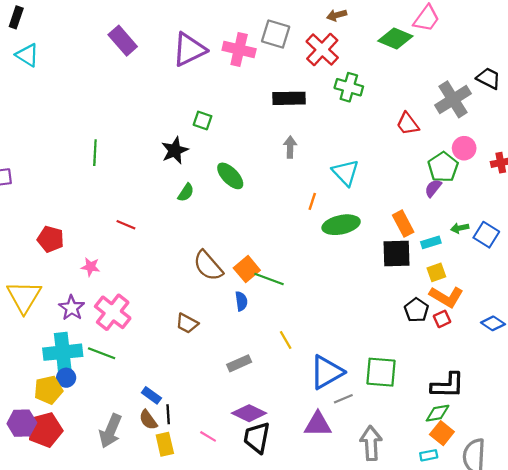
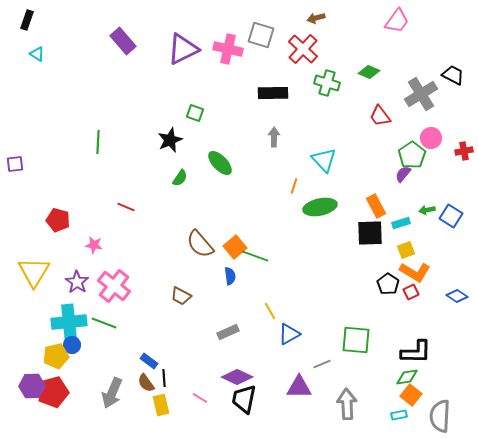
green diamond: (395, 38) -> (369, 72), moved, size x0.7
cyan triangle: (27, 55) -> (37, 54), size x0.7
blue triangle: (327, 372) -> (289, 334), moved, size x0.7

